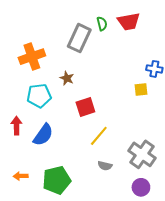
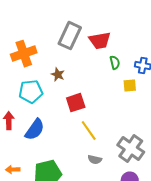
red trapezoid: (129, 22) -> (100, 41), moved
green semicircle: (102, 24) -> (115, 63), moved
yellow line: (99, 136) -> (89, 131), turned -75

